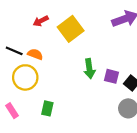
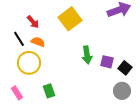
red arrow: (41, 21) -> (33, 22), moved, turned -104
black line: (14, 51) -> (19, 39), turned 35
green rectangle: (47, 108) -> (49, 91), turned -32

